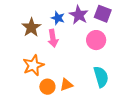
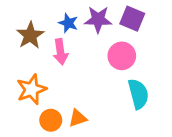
purple star: (79, 15) -> (98, 19), turned -30
cyan semicircle: (101, 77) -> (138, 94), moved

